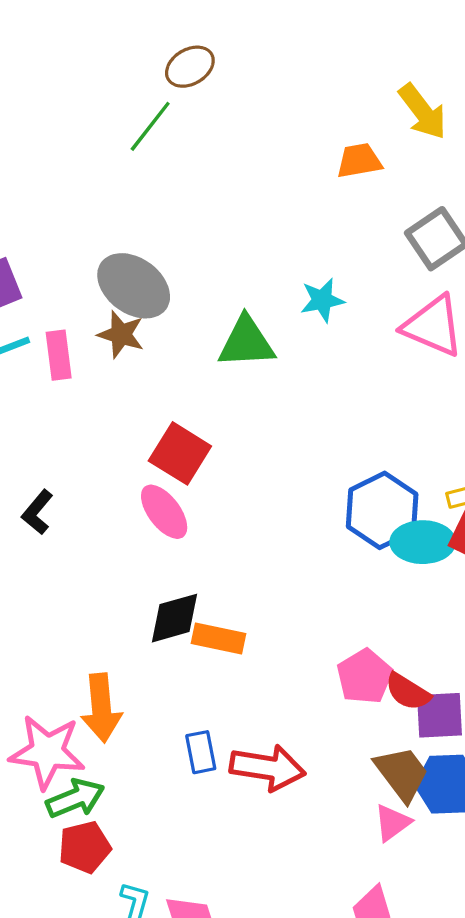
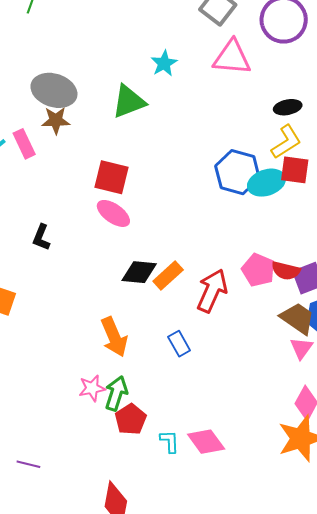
black diamond: (174, 618) -> (139, 272), turned 39
orange rectangle: (219, 638) -> (168, 276), turned -36
pink star: (47, 752) -> (92, 388), moved, size x0.6
red arrow: (268, 768) -> (212, 291), moved, turned -57
green arrow: (75, 798) -> (116, 393), turned -32

